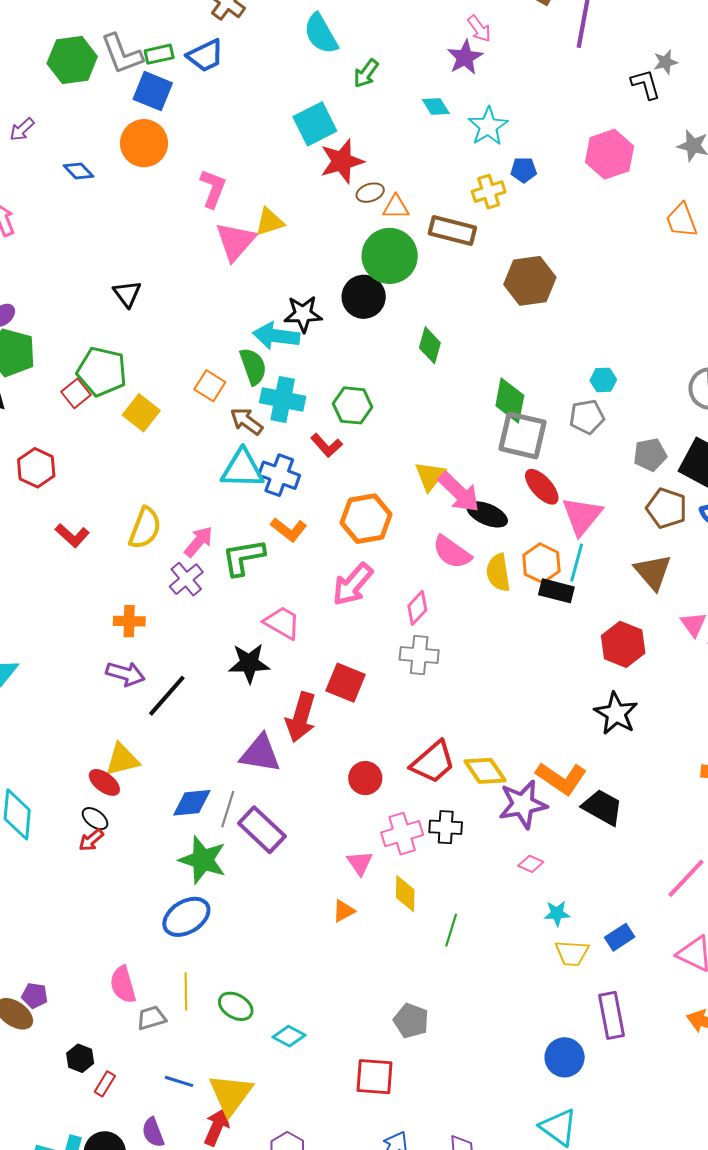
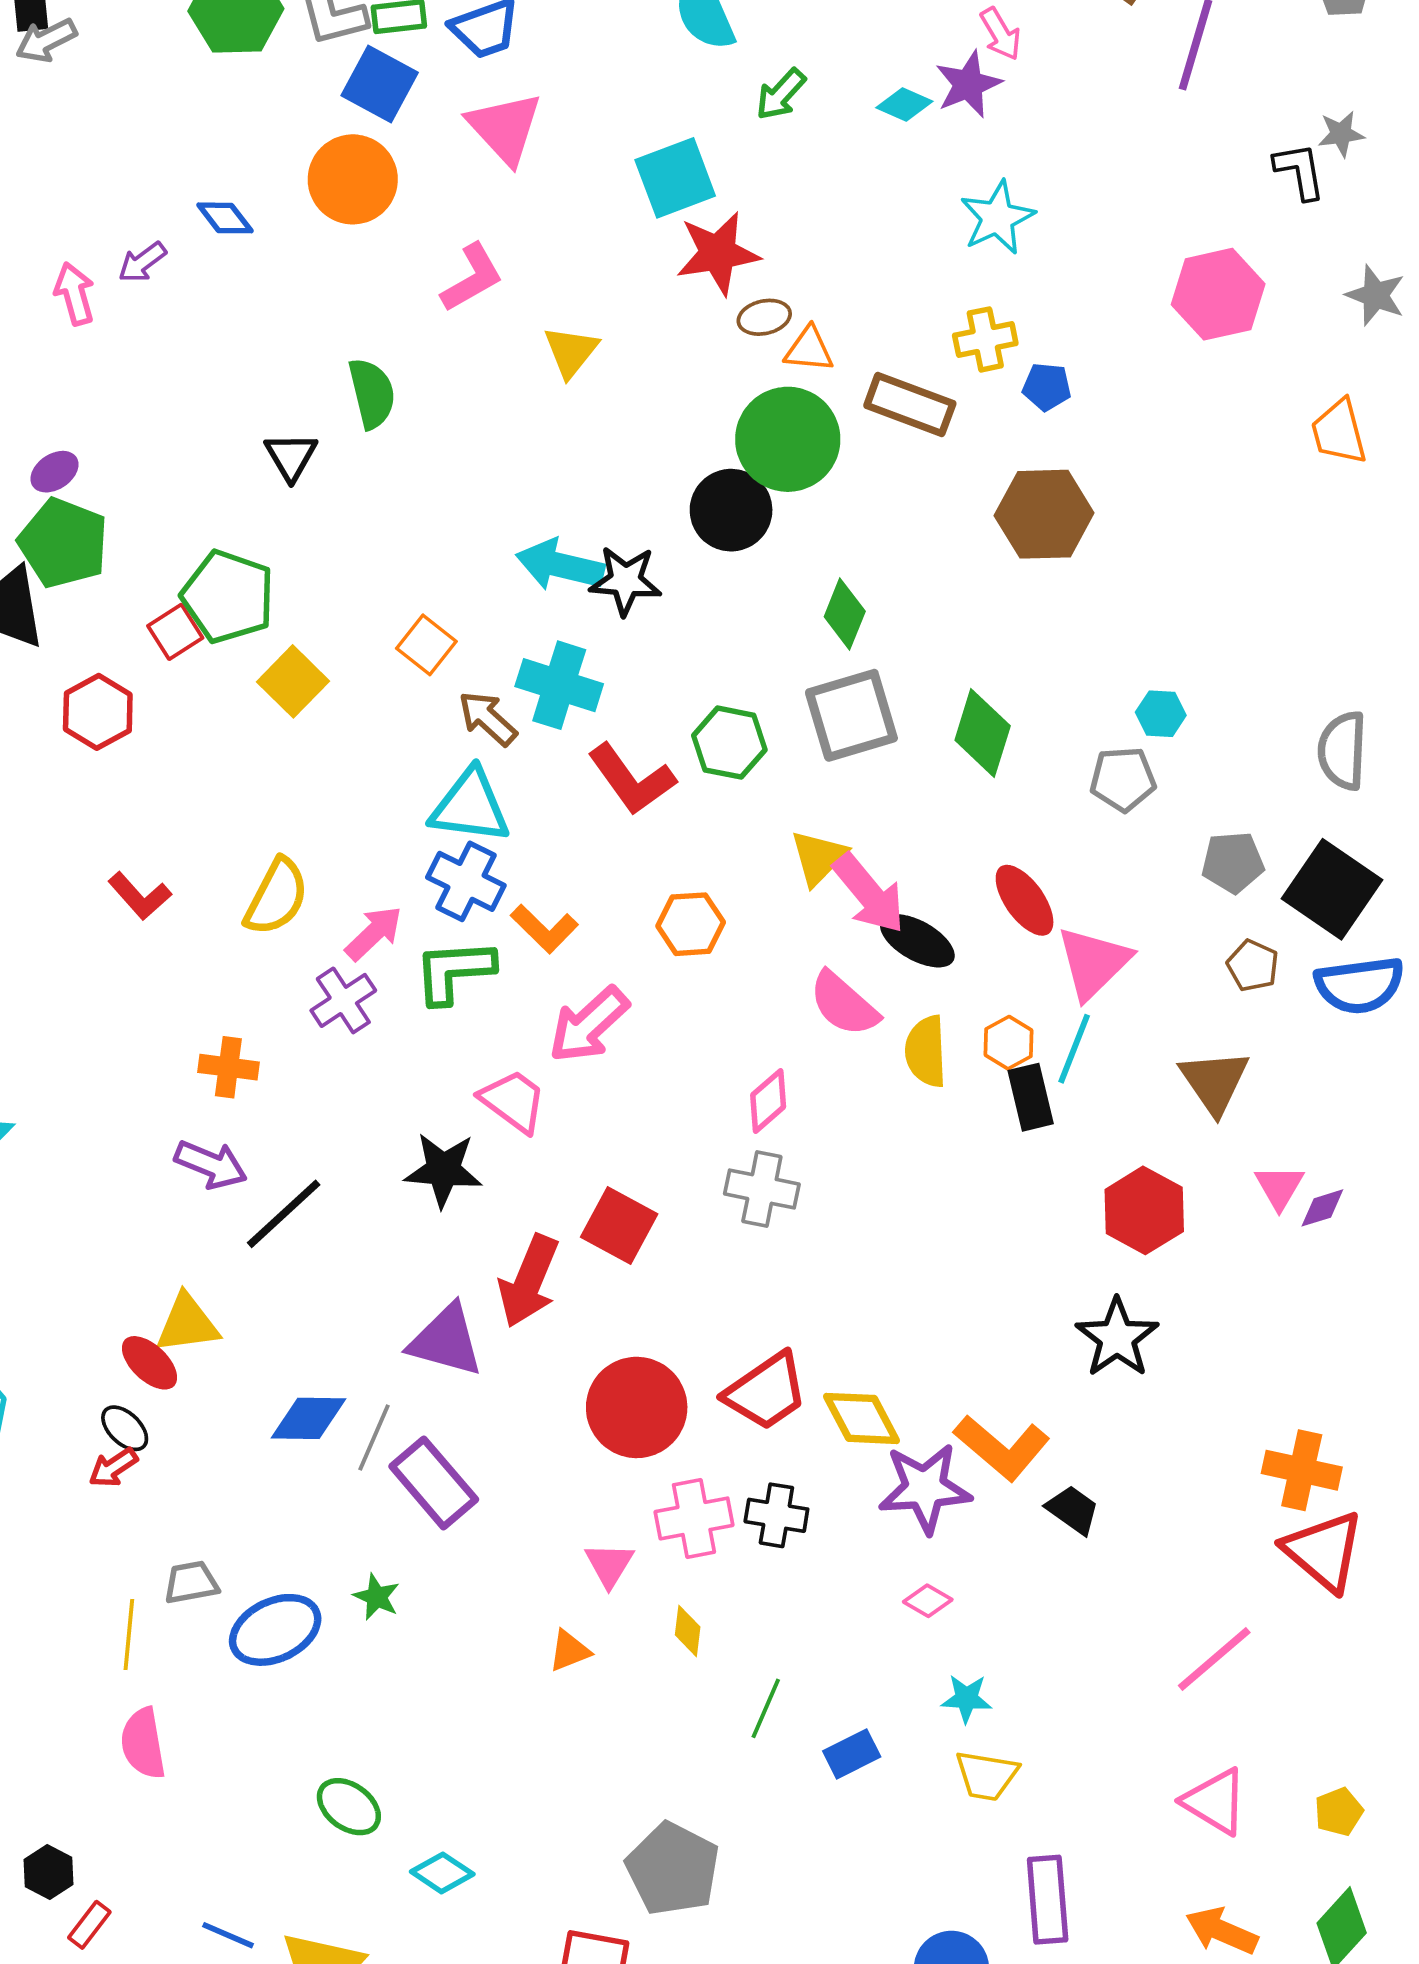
cyan diamond: (436, 107) -> (904, 105), moved, turned -40
purple arrow: (22, 129) -> (142, 262), moved
blue pentagon: (524, 170) -> (1047, 387), moved
pink L-shape: (213, 188) -> (472, 278), turned 33
yellow triangle: (270, 222) -> (571, 352), turned -40
pink triangle: (235, 241) -> (505, 128), moved, turned -30
black star: (303, 314) -> (626, 581), moved
green semicircle: (253, 366) -> (372, 393), moved
green hexagon: (353, 405) -> (729, 743), moved
gray square: (522, 435) -> (851, 715), moved, turned -36
red L-shape: (326, 445) -> (632, 779), size x1.5
red hexagon: (36, 468) -> (98, 712), moved
blue cross: (279, 475) -> (466, 881), moved
brown pentagon: (667, 508) -> (1253, 966), size x0.7
orange hexagon: (366, 519) -> (691, 924), size x0.7
orange hexagon: (541, 563) -> (1009, 1043), size x0.7
pink arrow: (353, 584) -> (589, 1025), moved
black rectangle: (556, 591) -> (1031, 1097), turned 56
red circle: (365, 778) -> (637, 1407), size x1.6
black trapezoid: (602, 807) -> (1073, 1510), size x0.7
green star: (203, 860) -> (377, 1597), moved, size x0.5
yellow diamond: (405, 894) -> (688, 1631), size x0.7
blue rectangle: (620, 937) -> (852, 1754), moved
yellow line: (186, 991) -> (129, 1635), moved
gray trapezoid: (151, 1018) -> (191, 1582), moved
gray pentagon: (411, 1021) -> (673, 1869), size x1.4

